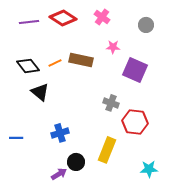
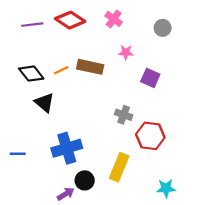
purple square: (135, 70) -> (150, 78), size x0.7
blue cross: (60, 133) -> (67, 148), size x1.5

